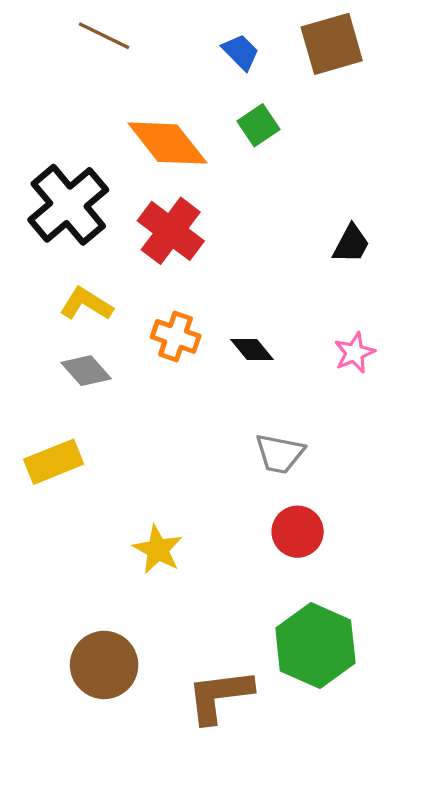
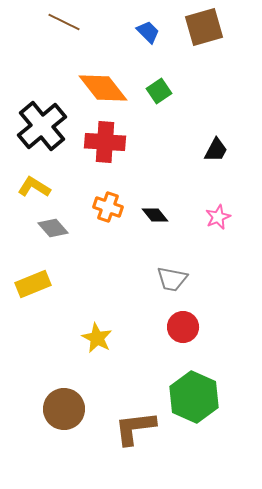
green square: (259, 125) -> (159, 91), moved
red cross: (171, 231) -> (105, 142), turned -33
yellow L-shape: (86, 304) -> (34, 187), moved

